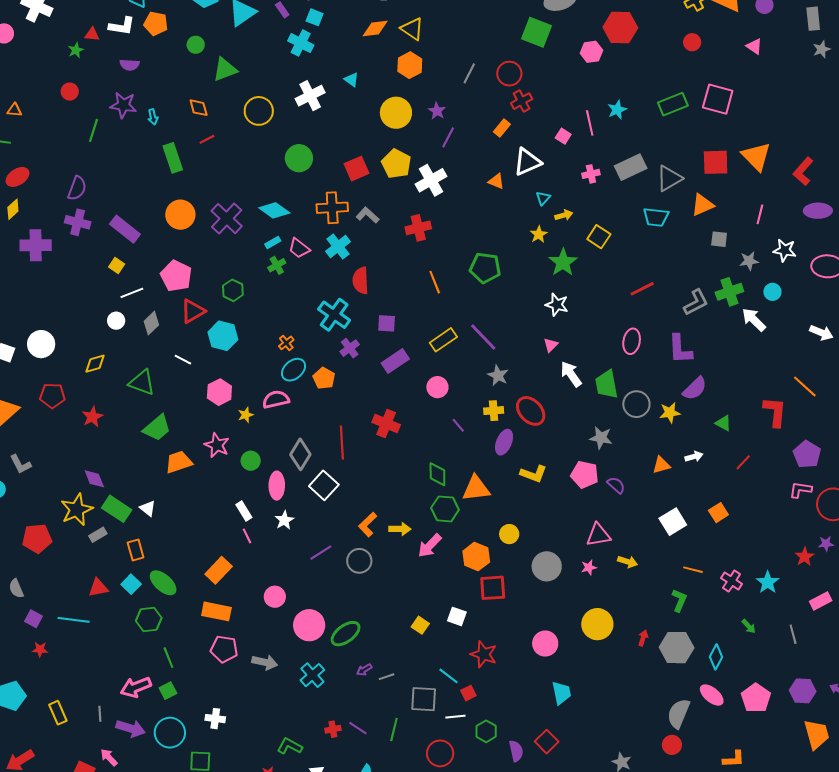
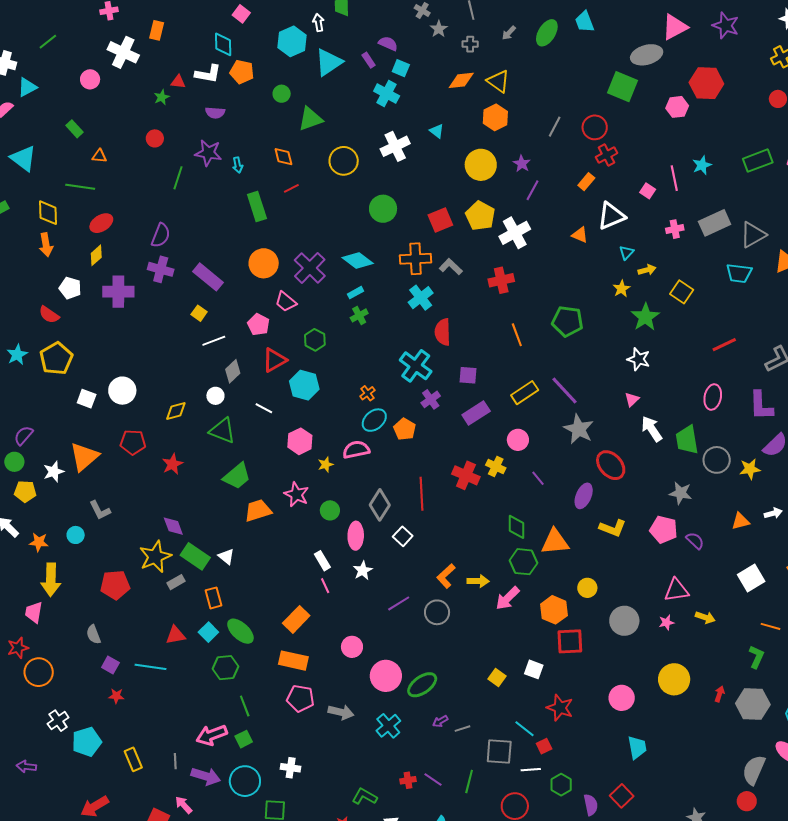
pink trapezoid: (299, 248) -> (286, 302), moved
pink pentagon: (176, 276) -> (258, 324), size x0.7
white circle: (116, 321) -> (215, 396), moved
gray star: (498, 375) -> (579, 429), size x1.4
yellow cross: (494, 411) -> (496, 466), moved, turned 30
white square: (324, 485) -> (403, 536), size x0.7

